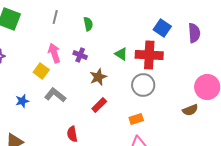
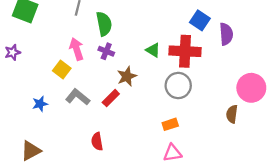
green semicircle: (88, 24) -> (104, 24), moved, size x1.5
purple semicircle: (194, 33) -> (226, 34), moved
red rectangle: (99, 105) -> (111, 98), moved
brown semicircle: (190, 110) -> (232, 114), turned 119

